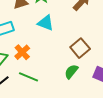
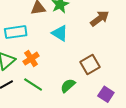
green semicircle: (71, 72) -> (68, 86), moved

